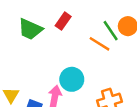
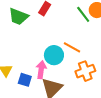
orange line: (99, 44) -> (72, 47), moved

